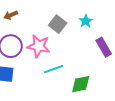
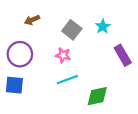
brown arrow: (11, 15) -> (32, 20), moved
pink star: (39, 46) -> (63, 55), moved, size x0.6

